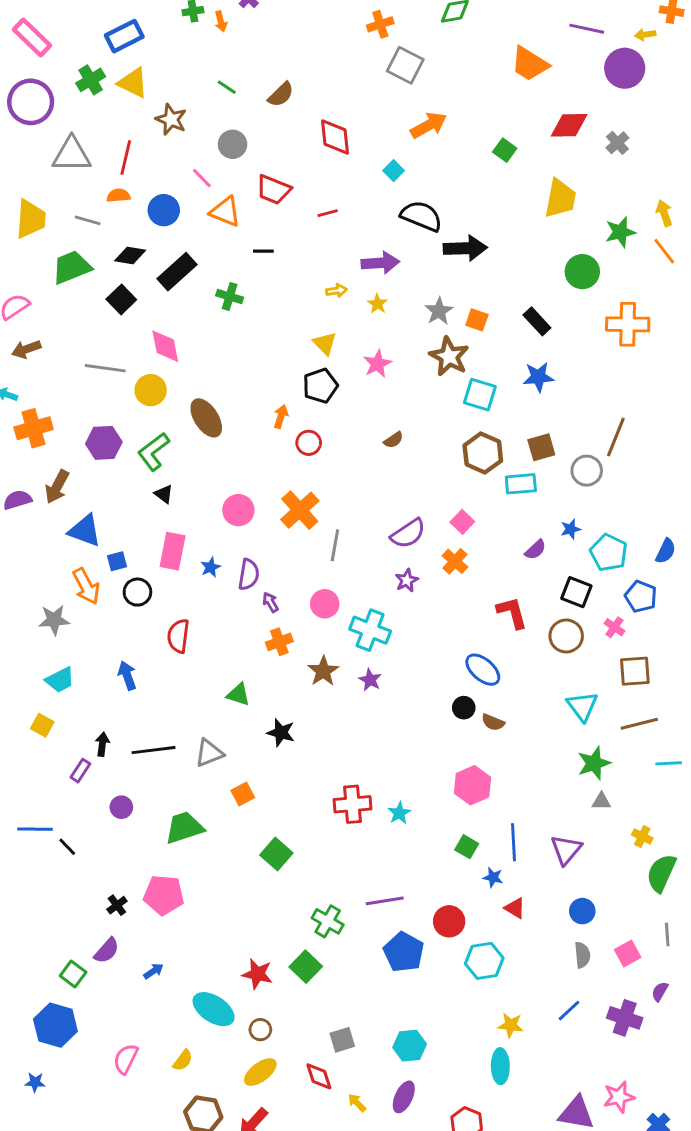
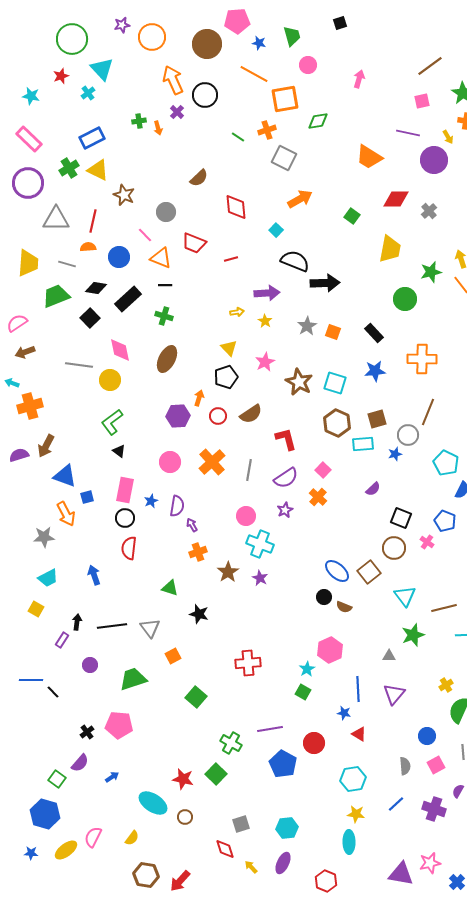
yellow arrow: (645, 35) -> (448, 137), turned -112
green line: (227, 87) -> (238, 137), moved
black line: (263, 251) -> (165, 285), moved
orange cross: (628, 324) -> (422, 359), moved
brown star: (449, 356) -> (299, 382), moved
brown ellipse: (206, 418) -> (167, 359), moved, turned 60
brown semicircle: (394, 440) -> (251, 414), moved, size x1.6
purple hexagon: (104, 443) -> (178, 416), moved
blue star: (571, 529) -> (395, 454), moved
gray line: (335, 545) -> (249, 470), moved
cyan pentagon: (609, 553) -> (446, 463), moved
black circle: (137, 592) -> (125, 518), moved
pink circle: (325, 604) -> (246, 516), moved
red L-shape: (512, 613) -> (286, 439), moved
brown square: (635, 671) -> (369, 572), moved, turned -35
gray triangle: (209, 753) -> (150, 628), turned -45
gray triangle: (601, 801) -> (389, 656), moved
cyan star: (399, 813) -> (307, 669), moved
yellow cross: (642, 836) -> (446, 685), turned 32
green square: (467, 847) -> (303, 692), moved
blue circle: (582, 911) -> (427, 736), moved
cyan hexagon: (484, 961) -> (353, 779), moved
yellow ellipse: (260, 1072) -> (66, 850), moved

